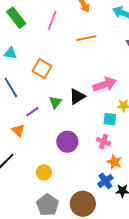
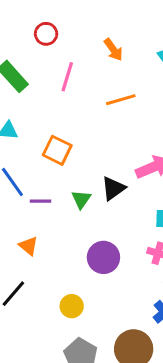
purple line: (32, 112) -> (40, 201), moved, turned 40

